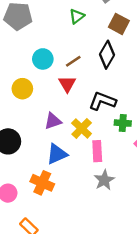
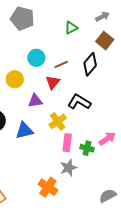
purple triangle: (53, 121) -> (35, 101), moved
green cross: (123, 123) -> (87, 148), moved
blue triangle: (57, 154) -> (24, 131), moved
orange cross: (42, 183) -> (48, 187), moved

